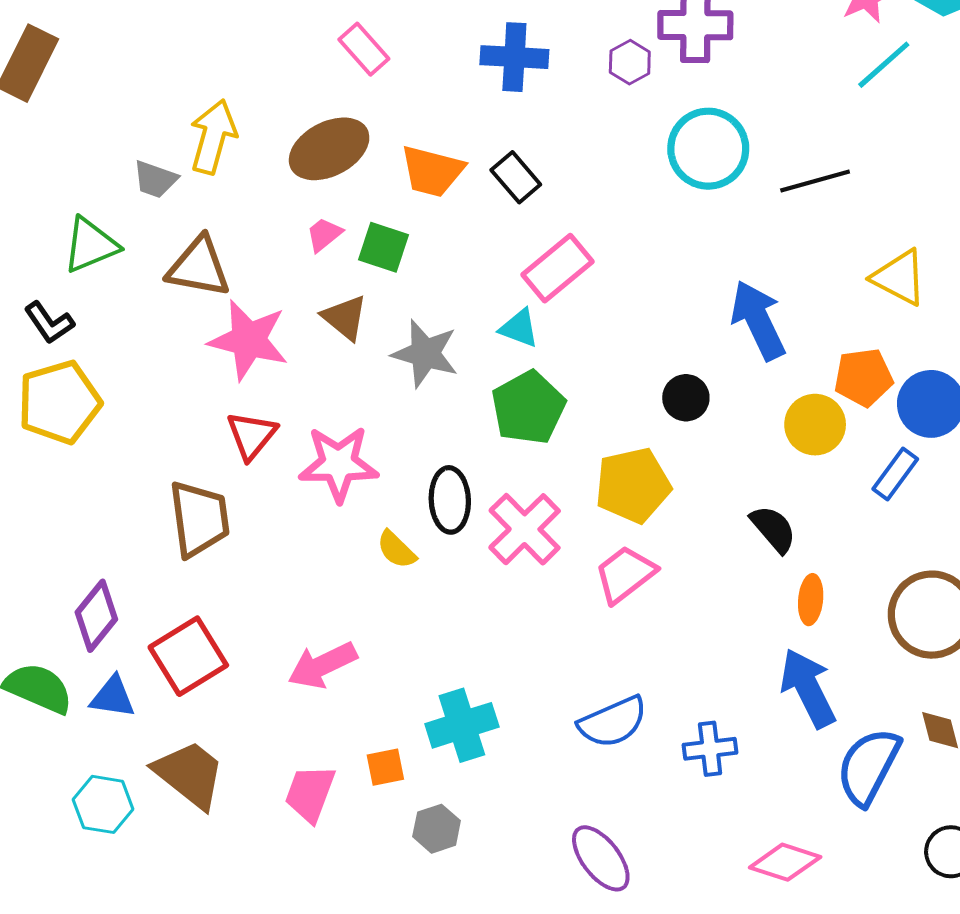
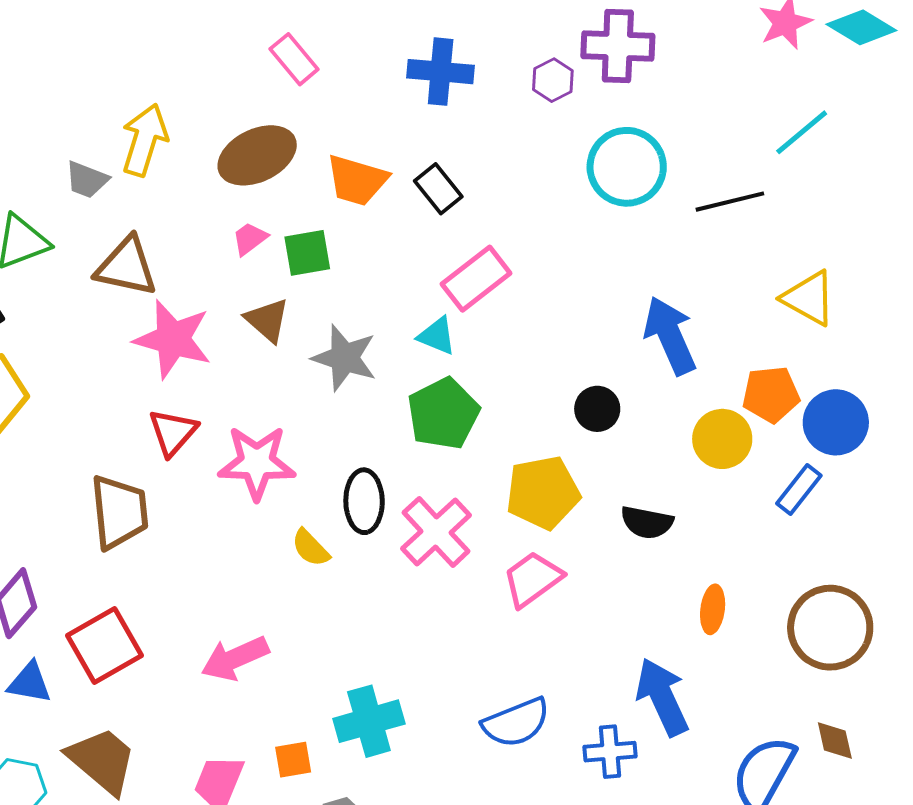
cyan line: (884, 65) -> (802, 132), moved
green square: (384, 247) -> (307, 253), turned -30
black semicircle: (773, 529) -> (647, 522), moved, turned 140
blue arrow: (808, 688) -> (662, 697), moved

